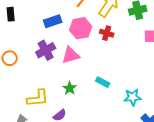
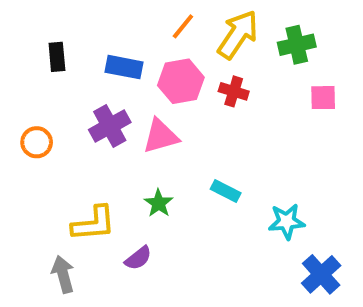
black rectangle: (11, 14) -> (57, 57), moved
blue rectangle: (53, 21) -> (124, 67), turned 30

